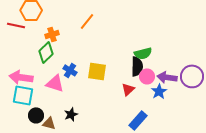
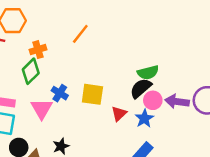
black semicircle: (137, 66) -> (141, 88), turned -132
pink triangle: (55, 83) -> (42, 109), turned 42
red triangle: (128, 89) -> (119, 114), moved
blue star: (159, 91) -> (144, 118), moved

